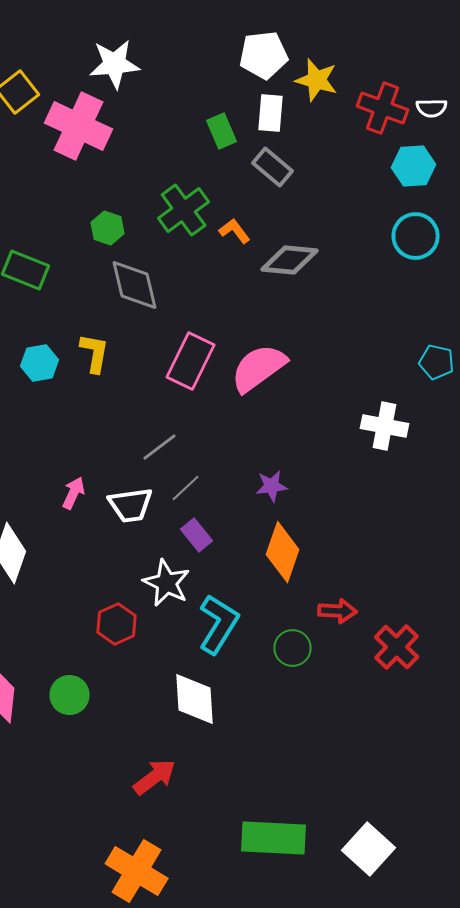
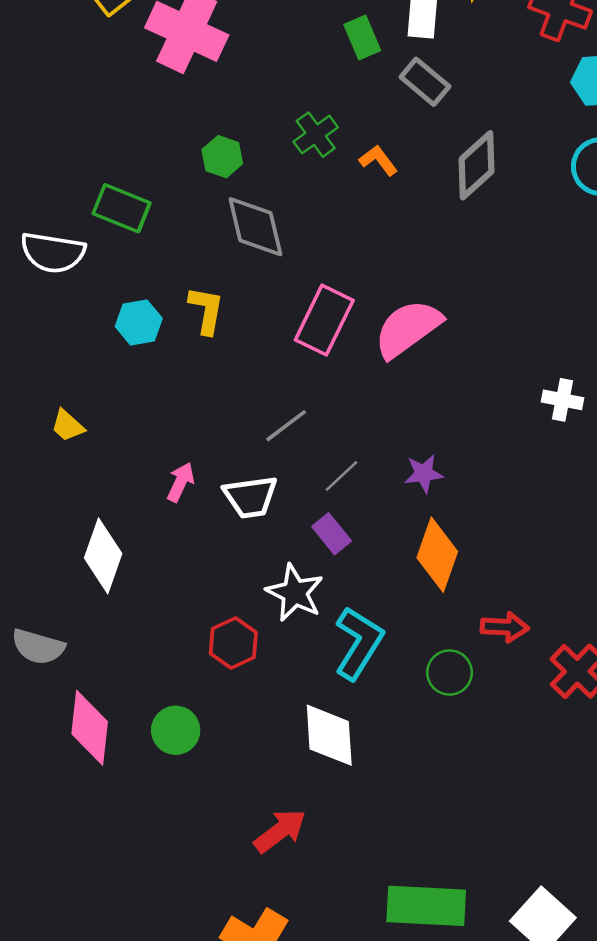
green cross: (184, 210) -> (316, 135), size x0.7
gray diamond: (290, 260) -> (477, 165), moved, turned -48
white cross: (385, 426) -> (563, 400), size x0.7
gray line: (186, 488) -> (341, 476), moved

